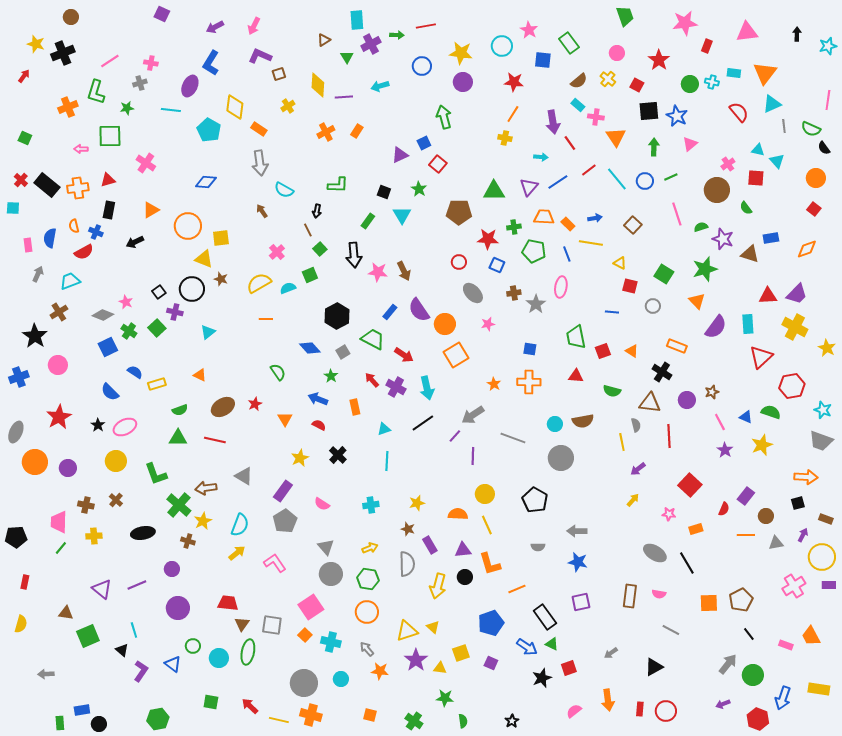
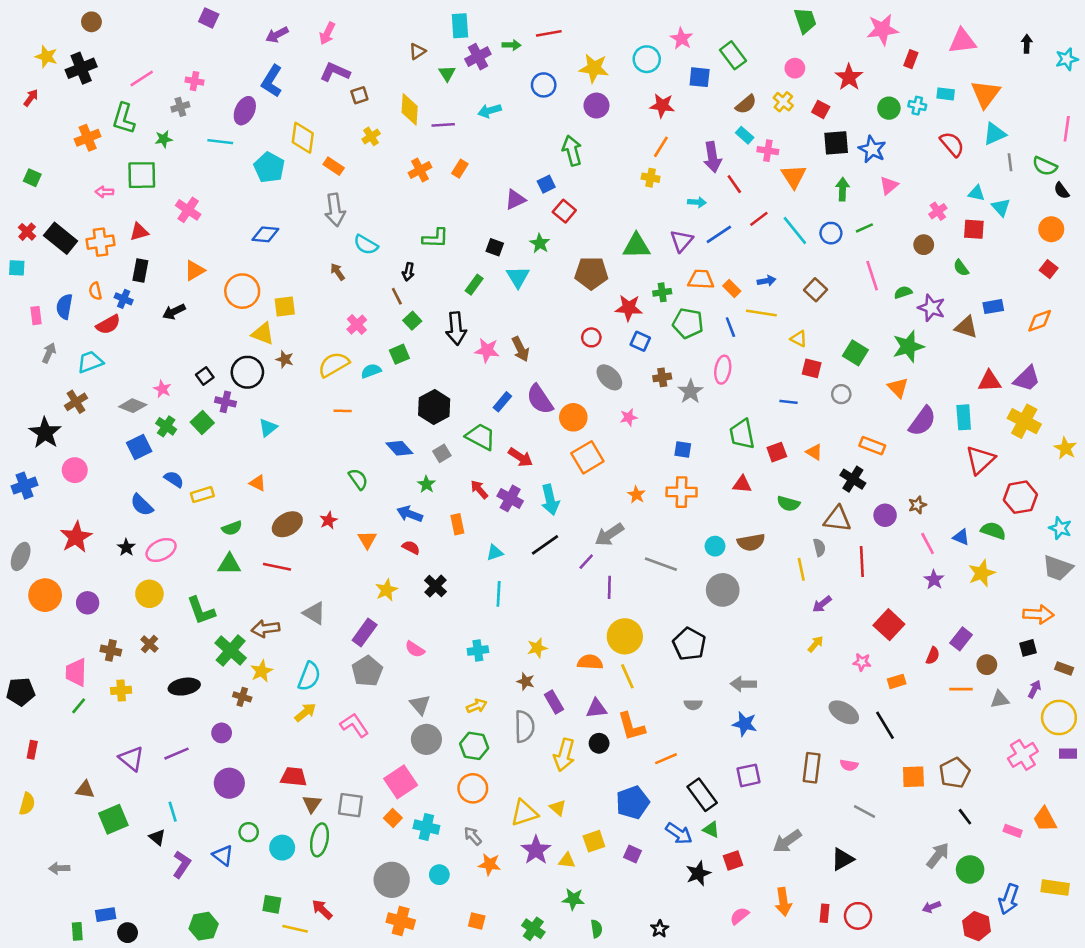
brown circle: (717, 190) -> (924, 245), size x0.6
yellow circle: (485, 494) -> (625, 636), size x1.4
gray arrow: (611, 653) -> (787, 841), size x1.6
yellow line: (279, 720) -> (295, 929), moved

